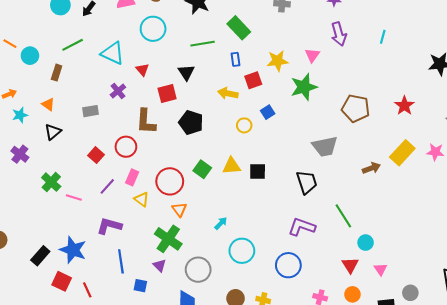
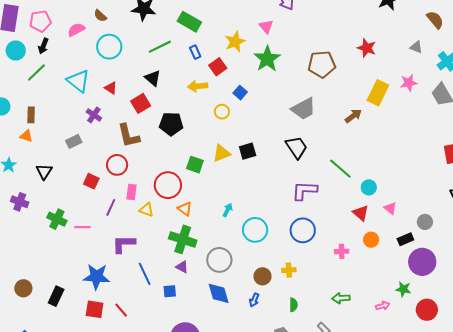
green line: (73, 45) -> (36, 72), moved
cyan triangle: (113, 53) -> (78, 81), turned 30
orange triangle: (48, 104) -> (26, 136), moved
black rectangle: (40, 256) -> (56, 296), moved

